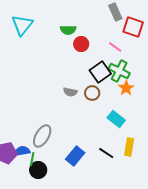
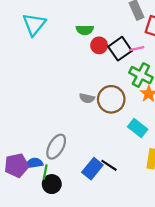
pink line: (115, 47) -> (137, 49), turned -48
black square: (100, 72) -> (120, 49), moved
brown circle: (92, 93) -> (111, 99), size x1.6
black line: (106, 153) -> (109, 165), moved

